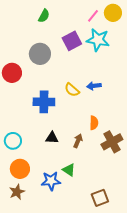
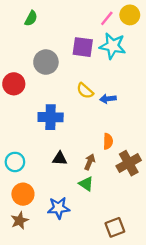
green semicircle: (44, 16) -> (31, 18), moved
purple square: (72, 41) -> (83, 47), turned 36
yellow semicircle: (72, 90) -> (85, 91), moved
green triangle: (69, 170) -> (86, 184), moved

